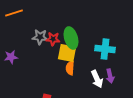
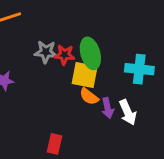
orange semicircle: (70, 68) -> (89, 97), turned -56
purple arrow: (110, 76) -> (108, 108), moved

